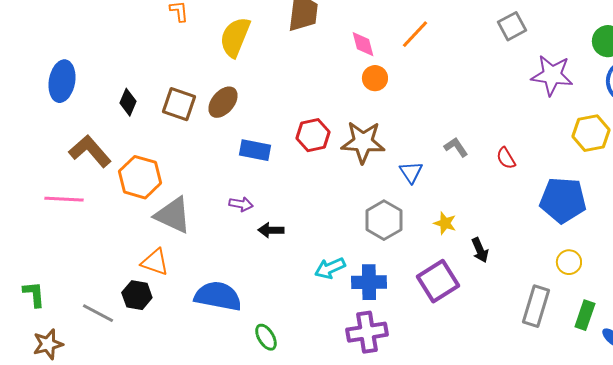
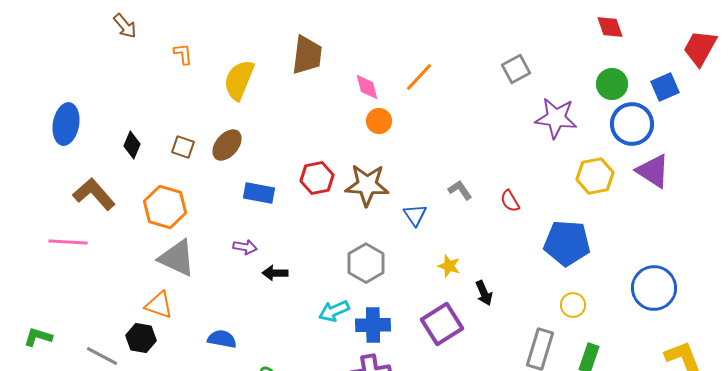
brown square: (179, 104) -> (183, 147), size x0.7
orange hexagon: (140, 177) -> (165, 207), moved
gray hexagon: (384, 220) -> (366, 263), moved
green L-shape: (34, 294) -> (38, 337), turned -68
blue semicircle: (218, 296) -> (222, 339), size x0.6

